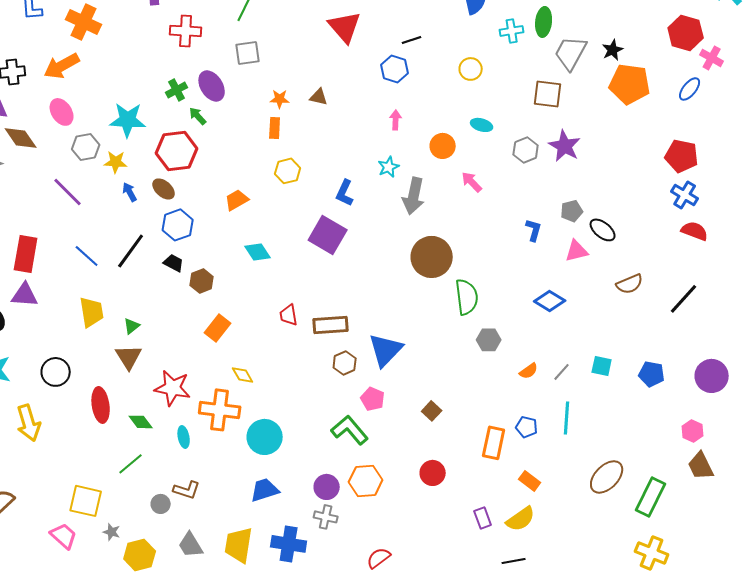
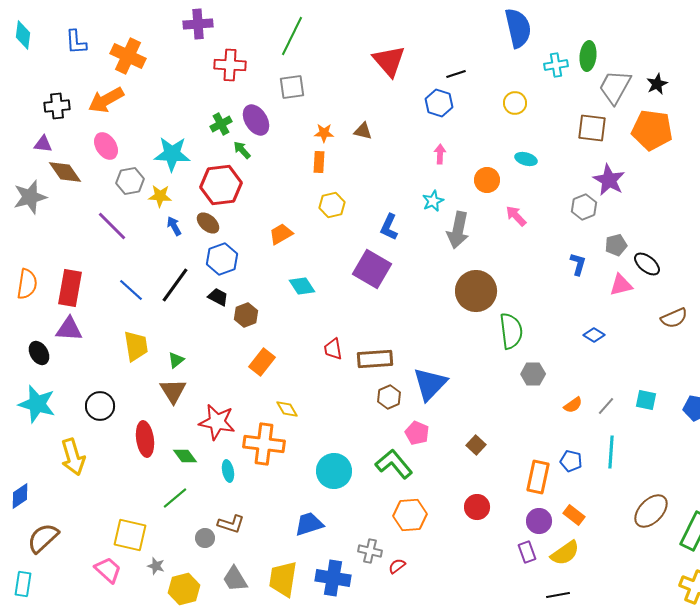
orange pentagon: (630, 84) -> (652, 130), moved
gray hexagon: (526, 150) -> (584, 207), moved
blue diamond: (550, 301) -> (594, 335), size x0.7
cyan circle: (265, 437) -> (334, 471), moved
purple circle: (327, 487) -> (539, 521), moved
red semicircle: (379, 558) -> (397, 566), moved, size x0.7

